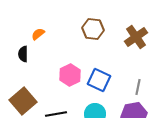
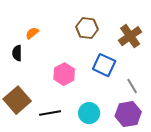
blue square: (99, 80) -> (104, 65), moved
gray line: (138, 87) -> (132, 86), turned -42

